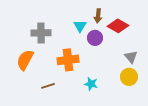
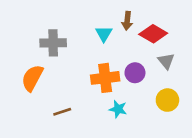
purple circle: (95, 38) -> (135, 73), moved
gray triangle: (131, 57) -> (166, 61), moved
orange cross: (68, 60) -> (105, 78), moved

